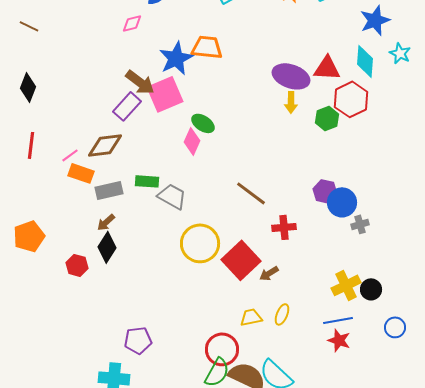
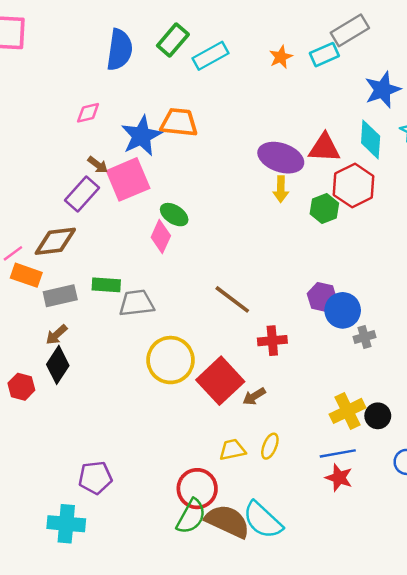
pink diamond: (132, 23) -> (88, 113), moved
brown arrow: (140, 82) -> (98, 165), size x0.6
gray trapezoid: (172, 196) -> (137, 303), turned -36

